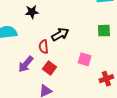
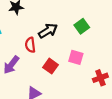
green square: (104, 31) -> (82, 26), moved, turned -32
red square: (49, 68) -> (51, 66), moved

